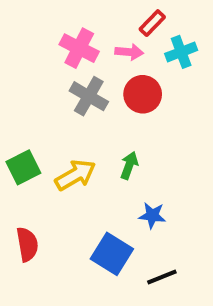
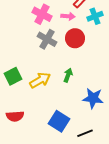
blue star: (152, 215) -> (93, 98), moved, size x1.5
red semicircle: (27, 244) -> (15, 116), turned 96

